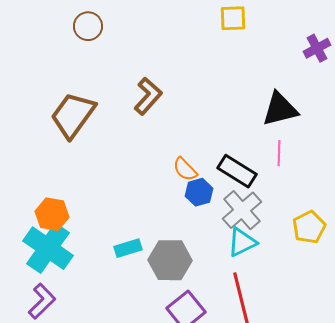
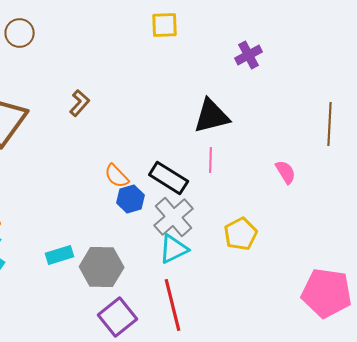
brown L-shape: (148, 96) -> (80, 103), size x0.7

